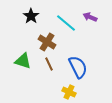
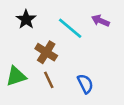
green triangle: (23, 61) -> (16, 76), turned -36
blue semicircle: (78, 67) -> (85, 84), size x0.7

